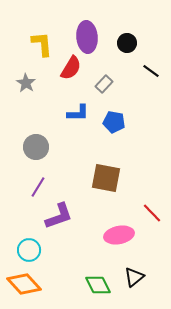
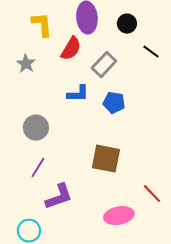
gray rectangle: (104, 84) -> (104, 65), size x1.4

